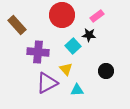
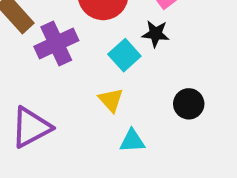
purple cross: (38, 52) -> (56, 43), moved, turned -30
purple triangle: (47, 83) -> (31, 127), moved

